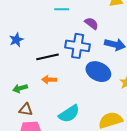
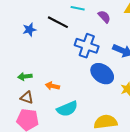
purple semicircle: (91, 23) -> (104, 17), moved
black line: (48, 57) -> (58, 22), moved, turned 30
orange arrow: (49, 80) -> (52, 86), moved

